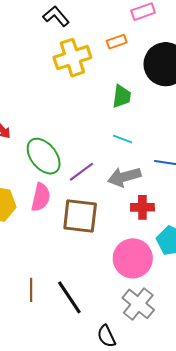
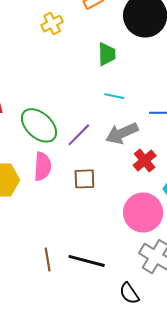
yellow cross: (72, 58) -> (52, 24), size x0.6
red cross: (142, 207) -> (145, 161), turned -30
brown square: (80, 216) -> (84, 179), size x0.6
black line: (69, 297) -> (87, 261), turned -33

